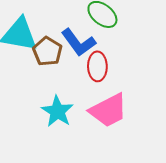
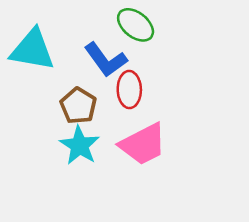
brown pentagon: (47, 51) -> (78, 106), moved

